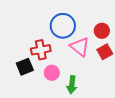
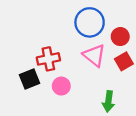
blue circle: (63, 26) -> (90, 22), moved
green arrow: (72, 85) -> (108, 101), moved

